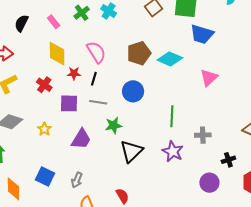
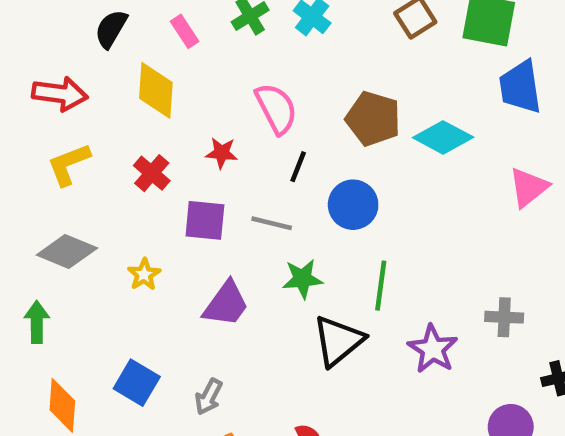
blue trapezoid: (202, 34) -> (520, 87), turned 60
brown pentagon: (139, 53) -> (373, 119), turned 30
yellow diamond: (57, 54) -> (156, 90), moved
black line: (94, 79) -> (298, 167), moved
green line: (172, 116) -> (381, 286), moved

